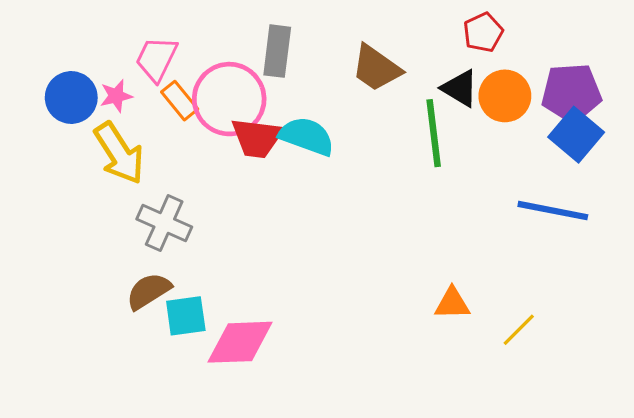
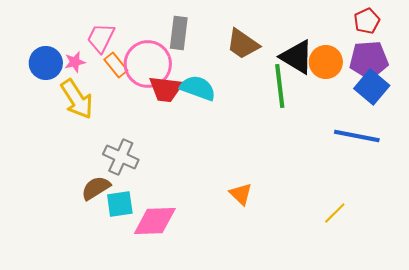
red pentagon: (483, 32) -> (367, 21), moved
black triangle: (460, 88) -> (297, 57), size x1.4
gray cross: (164, 223) -> (121, 157), moved
orange triangle: (452, 303) -> (241, 194), moved, turned 45

